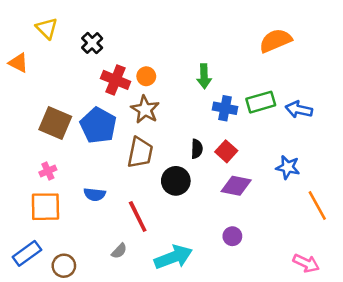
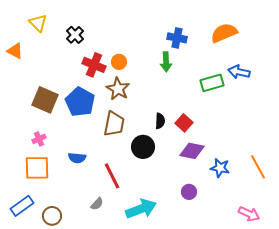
blue cross: (225, 108) -> (177, 38), moved
blue arrow: (299, 109) -> (239, 72), moved
blue star: (288, 167) -> (220, 168), moved

